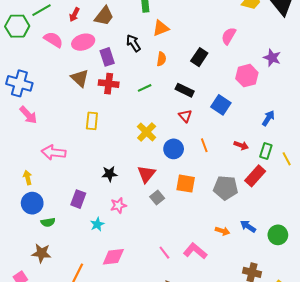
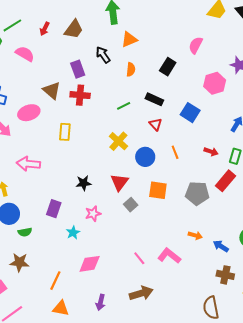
pink ellipse: (83, 42) -> (29, 113), moved
green line: (145, 88) -> (124, 106), moved
blue arrow: (248, 226) -> (221, 246), moved

